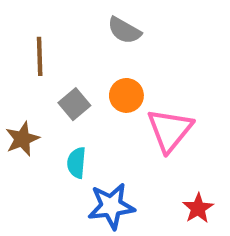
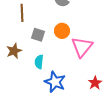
gray square: (74, 104) -> (38, 35), turned -32
blue star: (111, 206) -> (55, 82), turned 30

